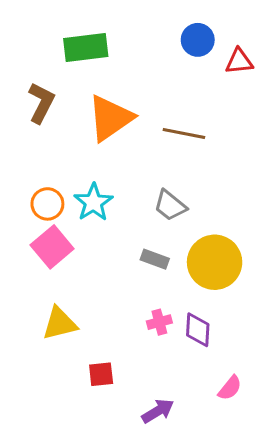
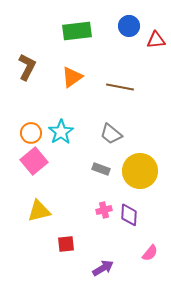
green rectangle: (86, 48) -> (77, 31), moved
orange triangle: (110, 118) -> (72, 77), size x0.7

